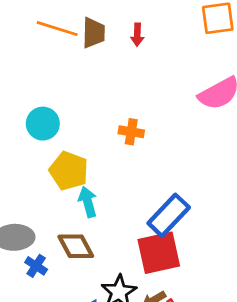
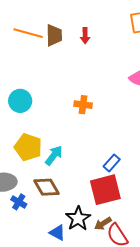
yellow pentagon: (69, 171) -> (28, 147), moved
cyan arrow: (88, 202) -> (54, 155), turned 55
blue rectangle: (169, 215) -> (112, 163), size x0.6

